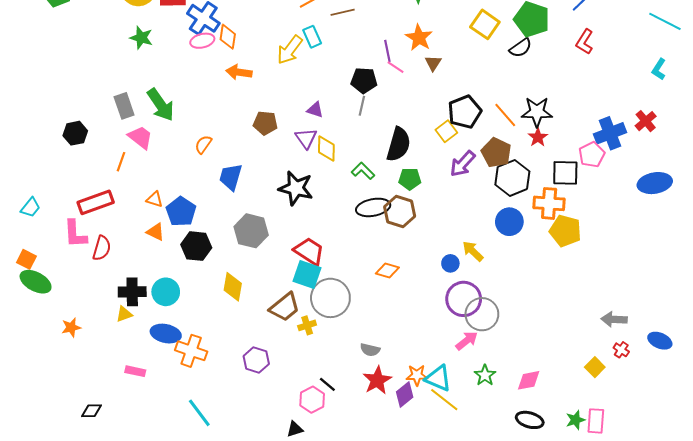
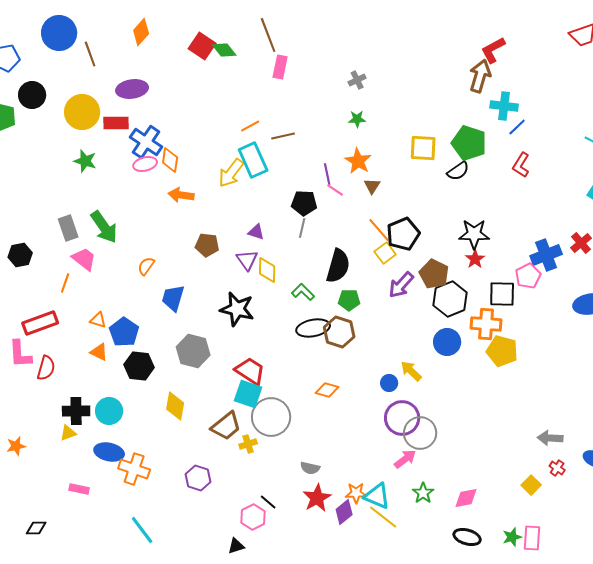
yellow square: (485, 24) -> (423, 148), turned -32
cyan rectangle: (312, 37) -> (253, 160), size x1.6
orange line: (505, 115) -> (379, 230), moved

